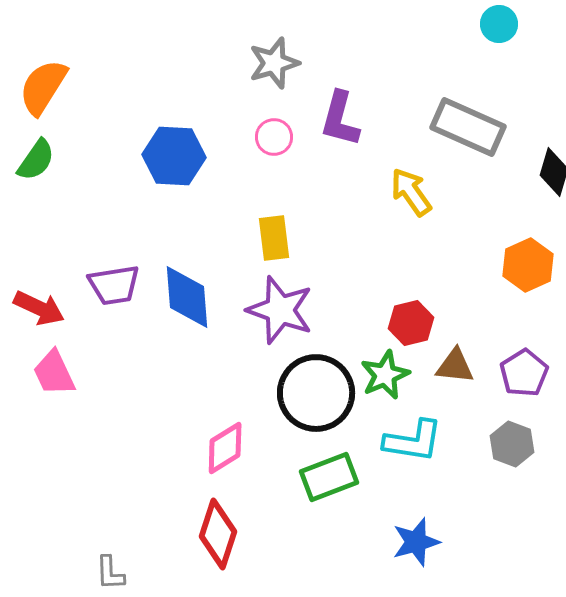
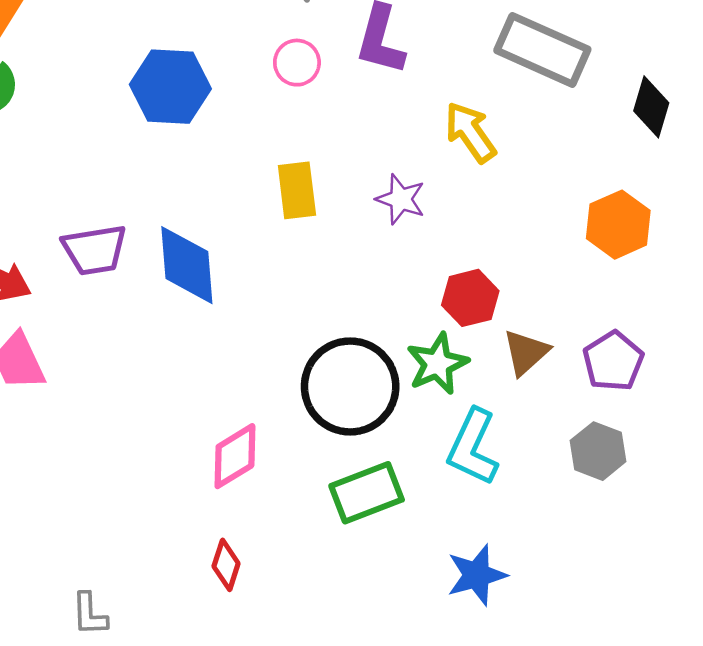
purple star: (280, 310) -> (401, 199), moved, size x0.6
brown triangle: (455, 366) -> (526, 352), turned -48
cyan L-shape: (413, 441) -> (473, 447), turned 106
red diamond: (218, 534) -> (226, 565), size x0.6

